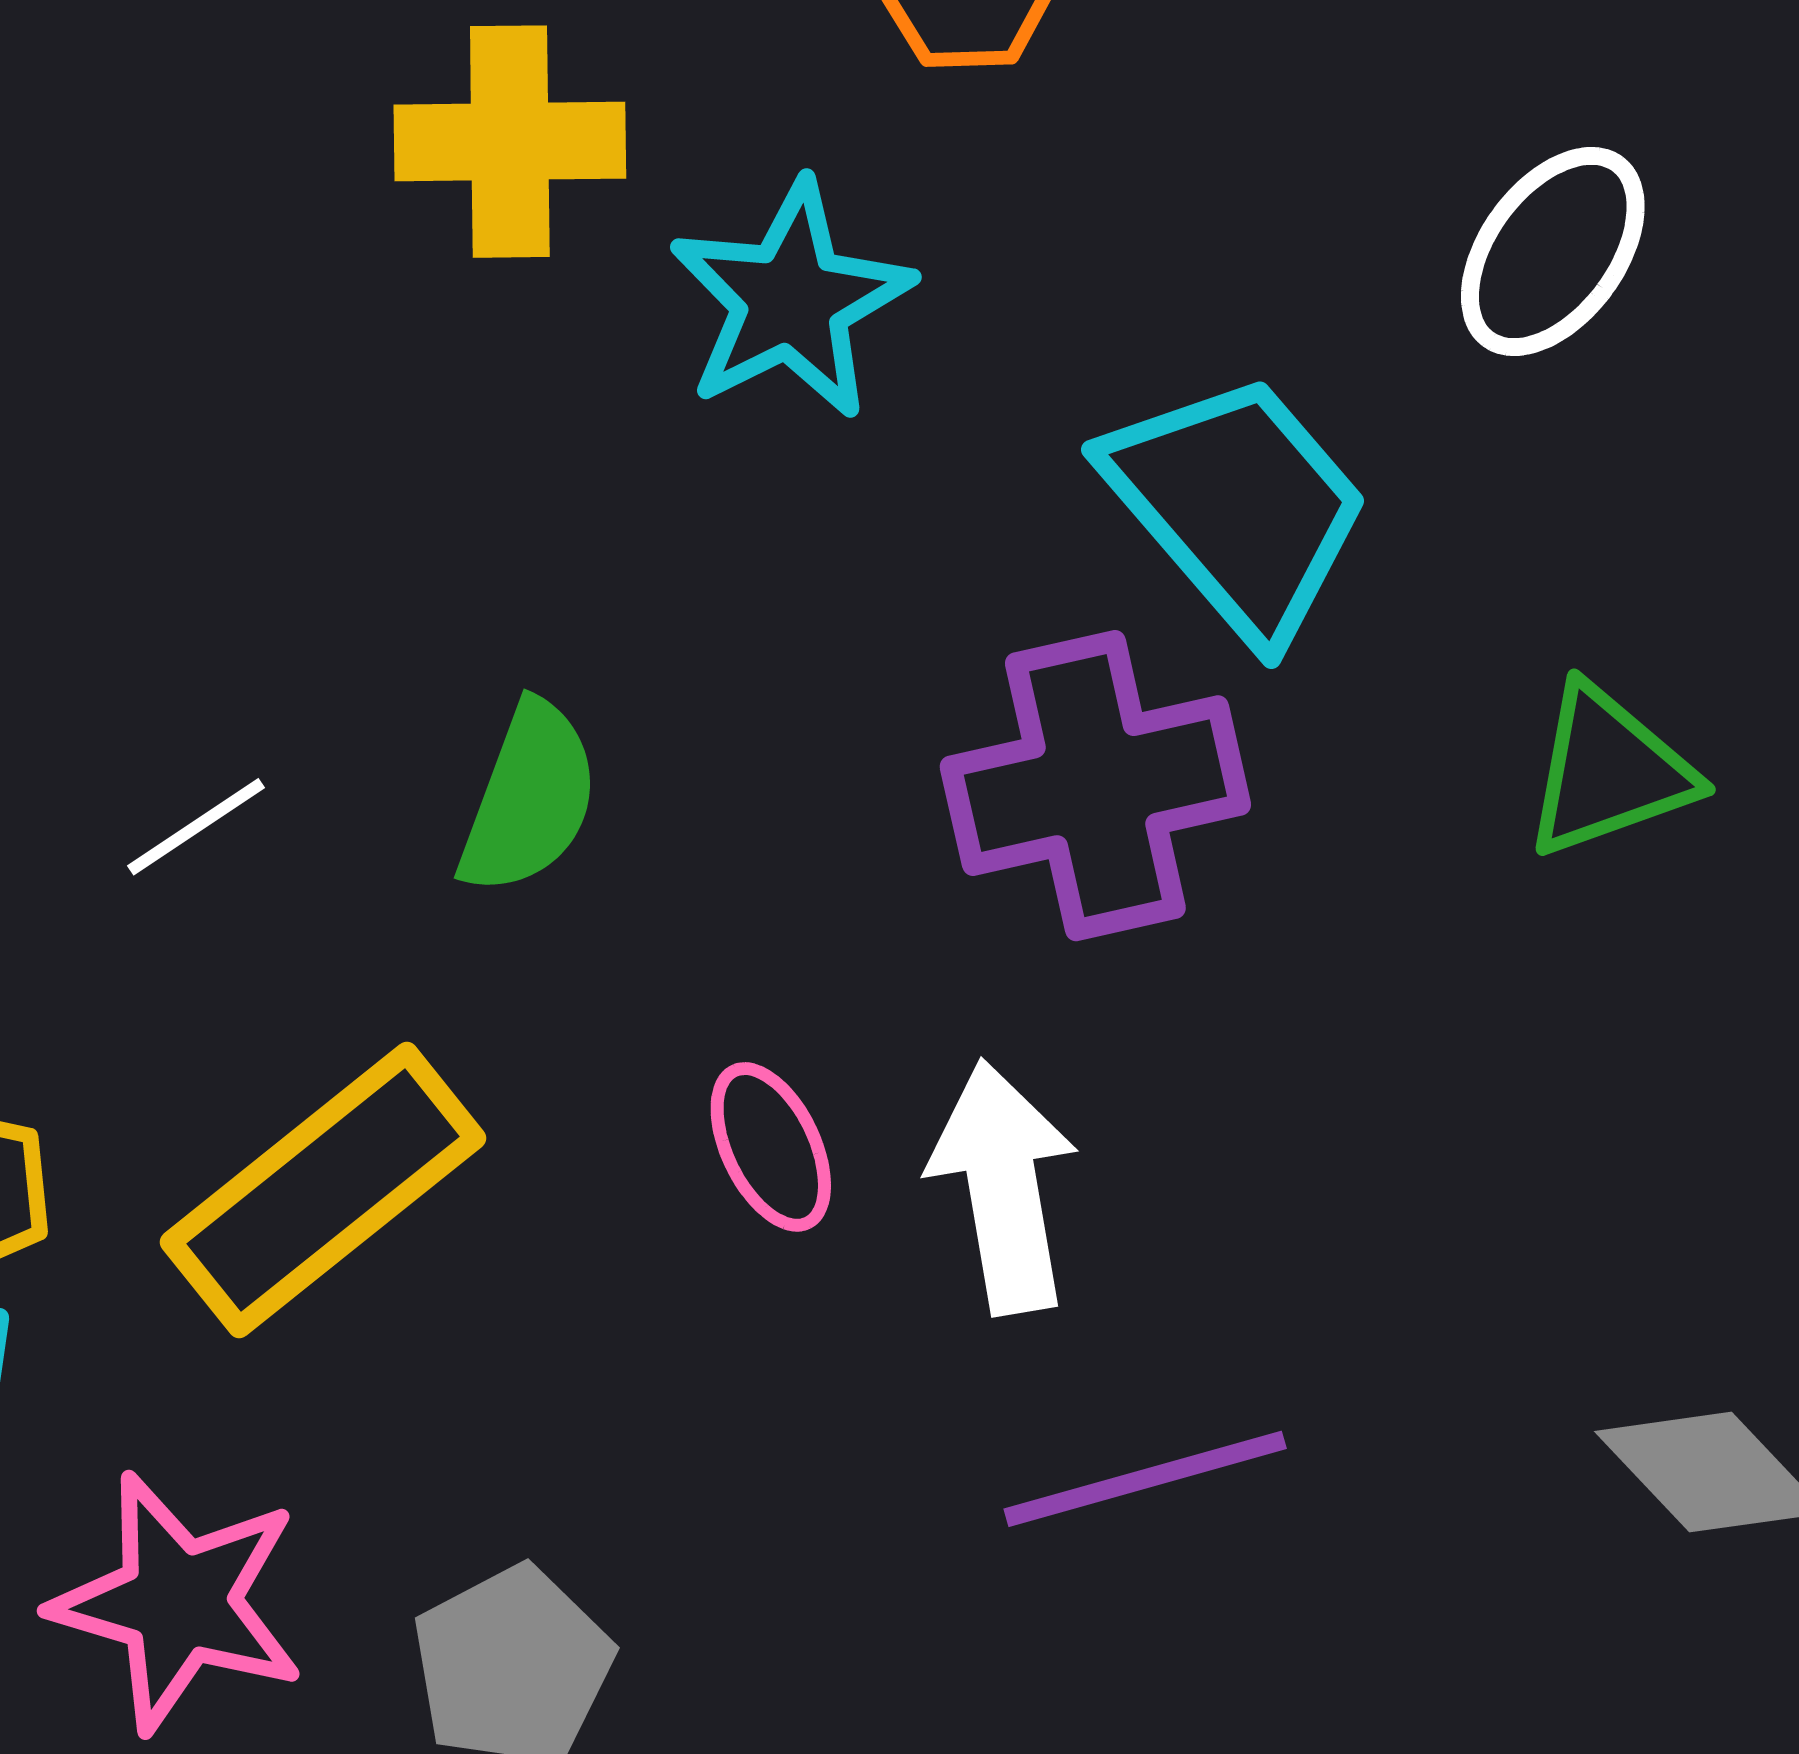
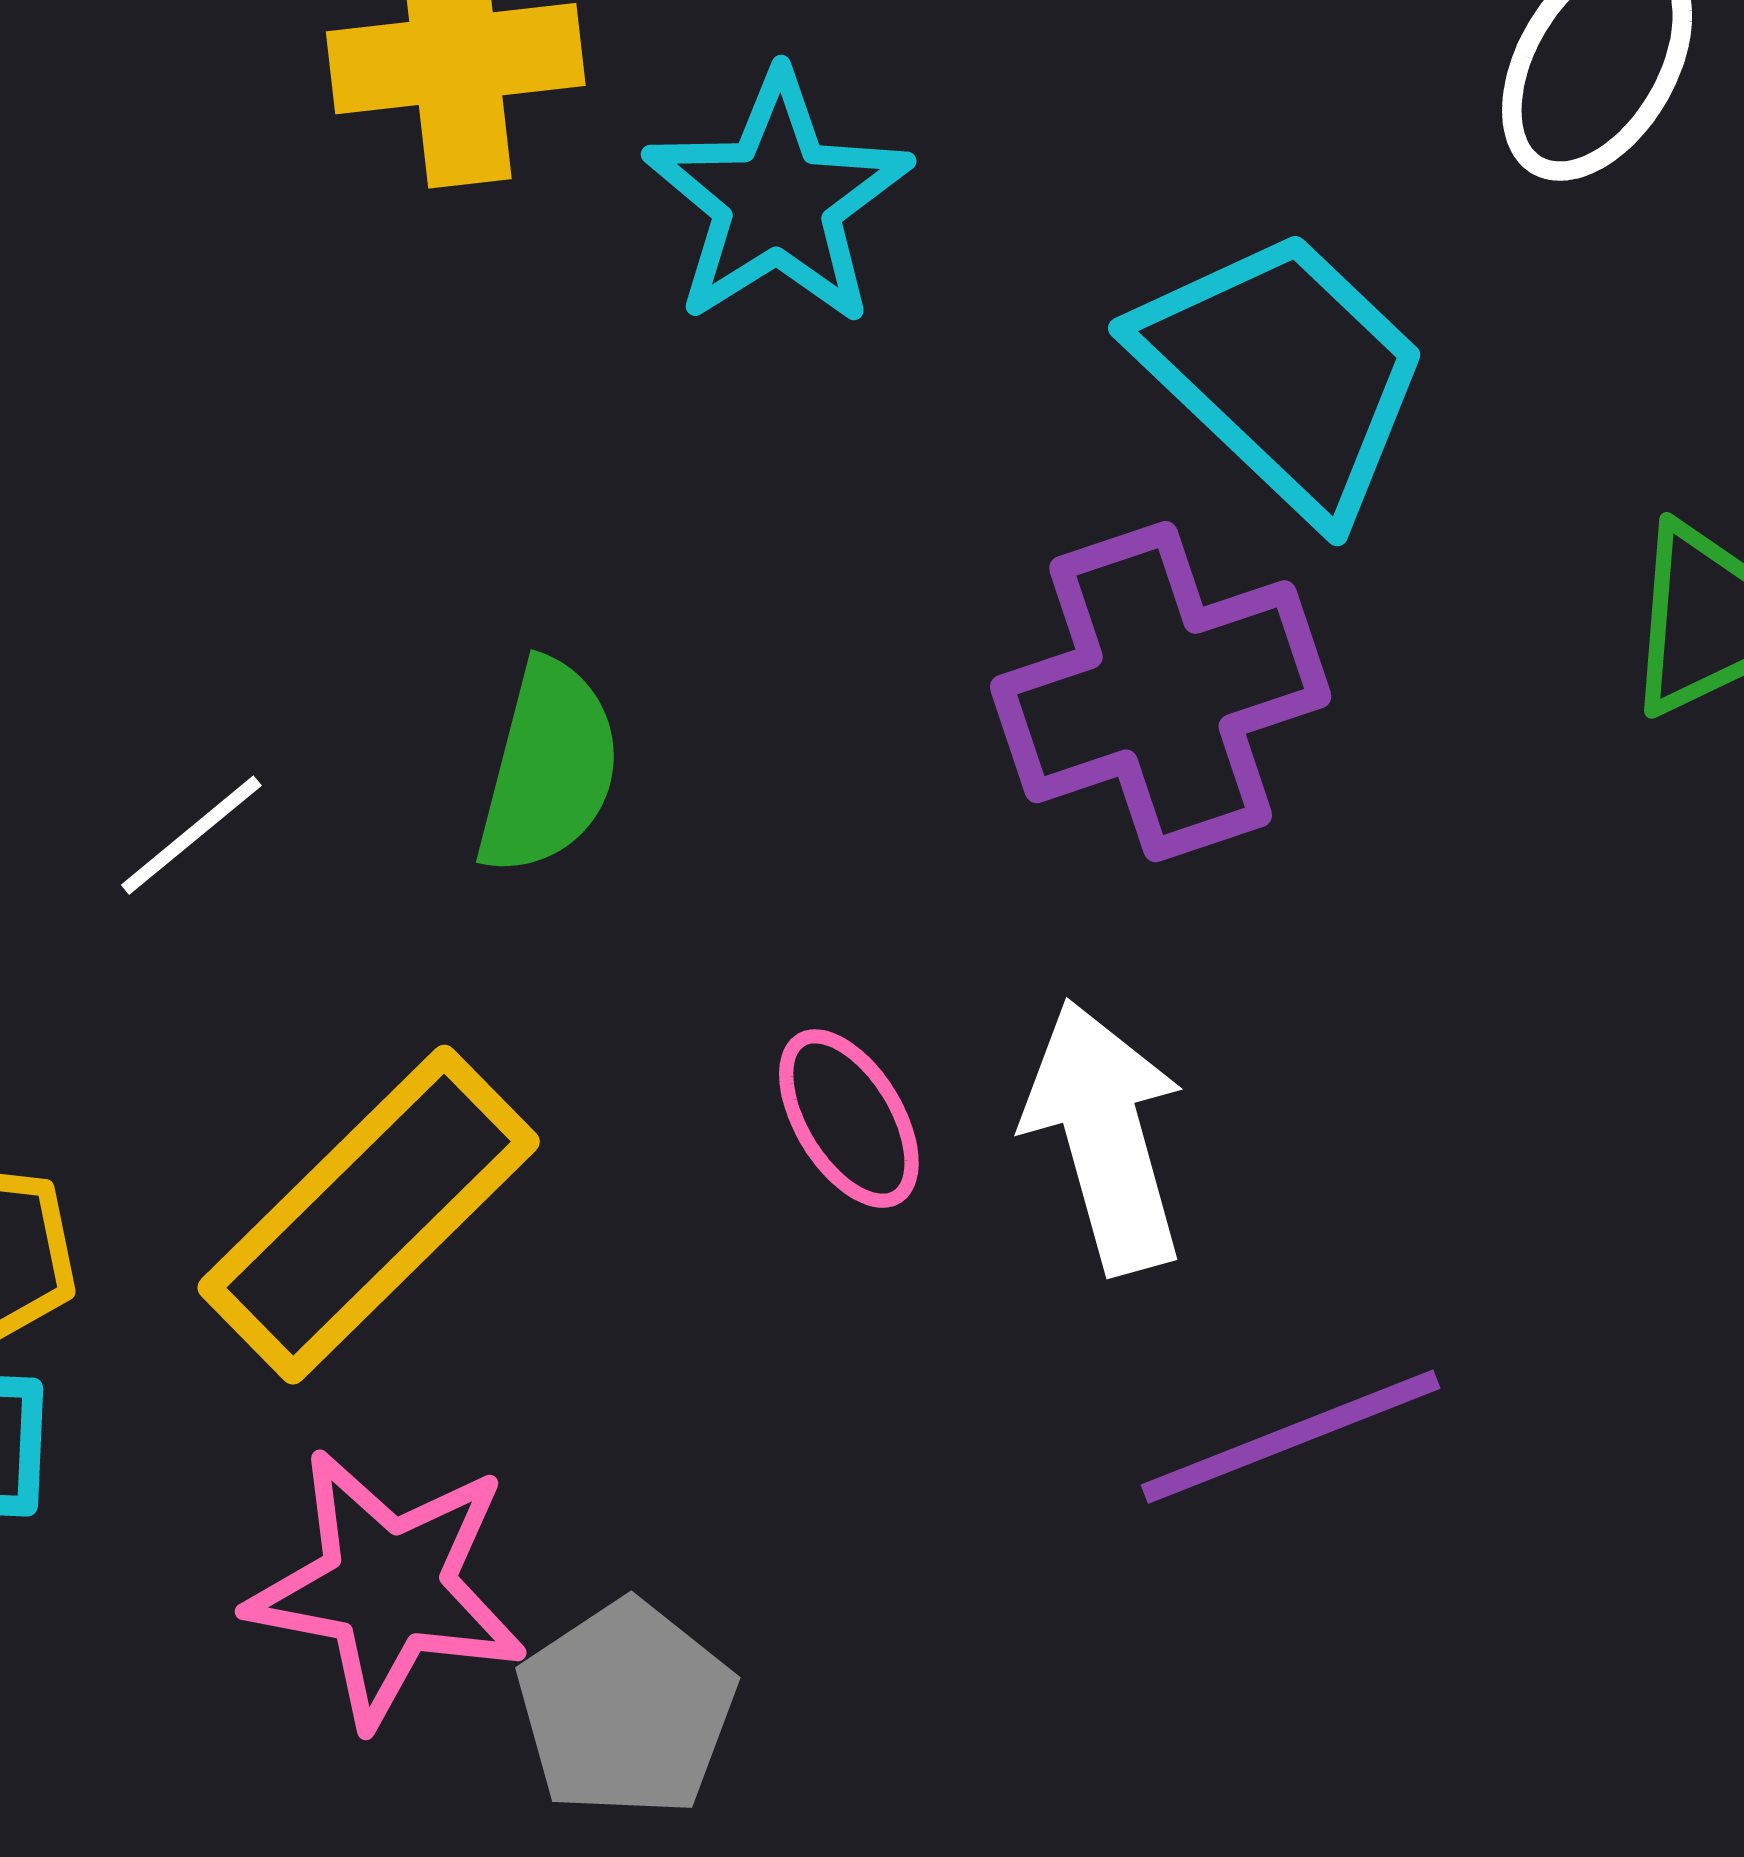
pink star: (178, 1602) -> (387, 1588), moved

